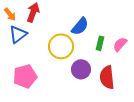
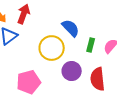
blue semicircle: (80, 26) -> (71, 28), turned -84
pink pentagon: (25, 76) -> (29, 82), moved

